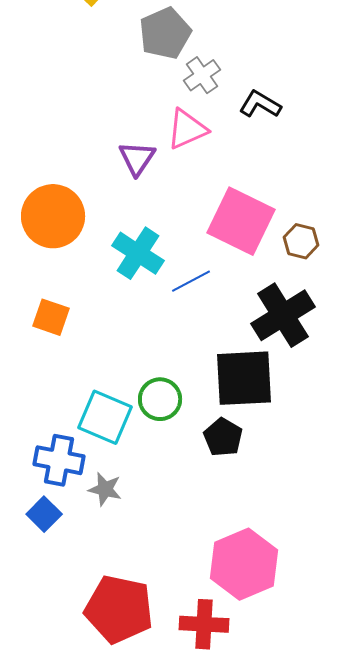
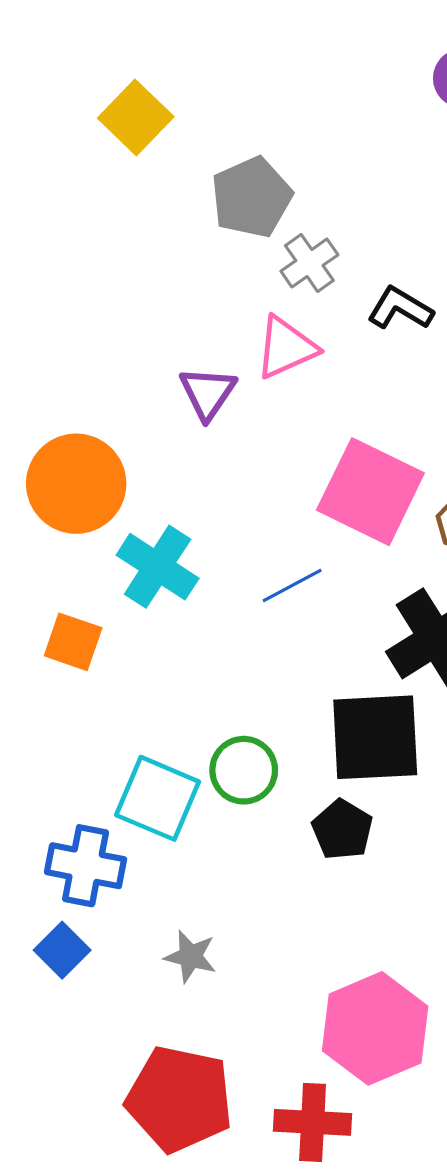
cyan cross: (138, 253) -> (158, 567), moved
gray star: (105, 489) -> (190, 956), moved

